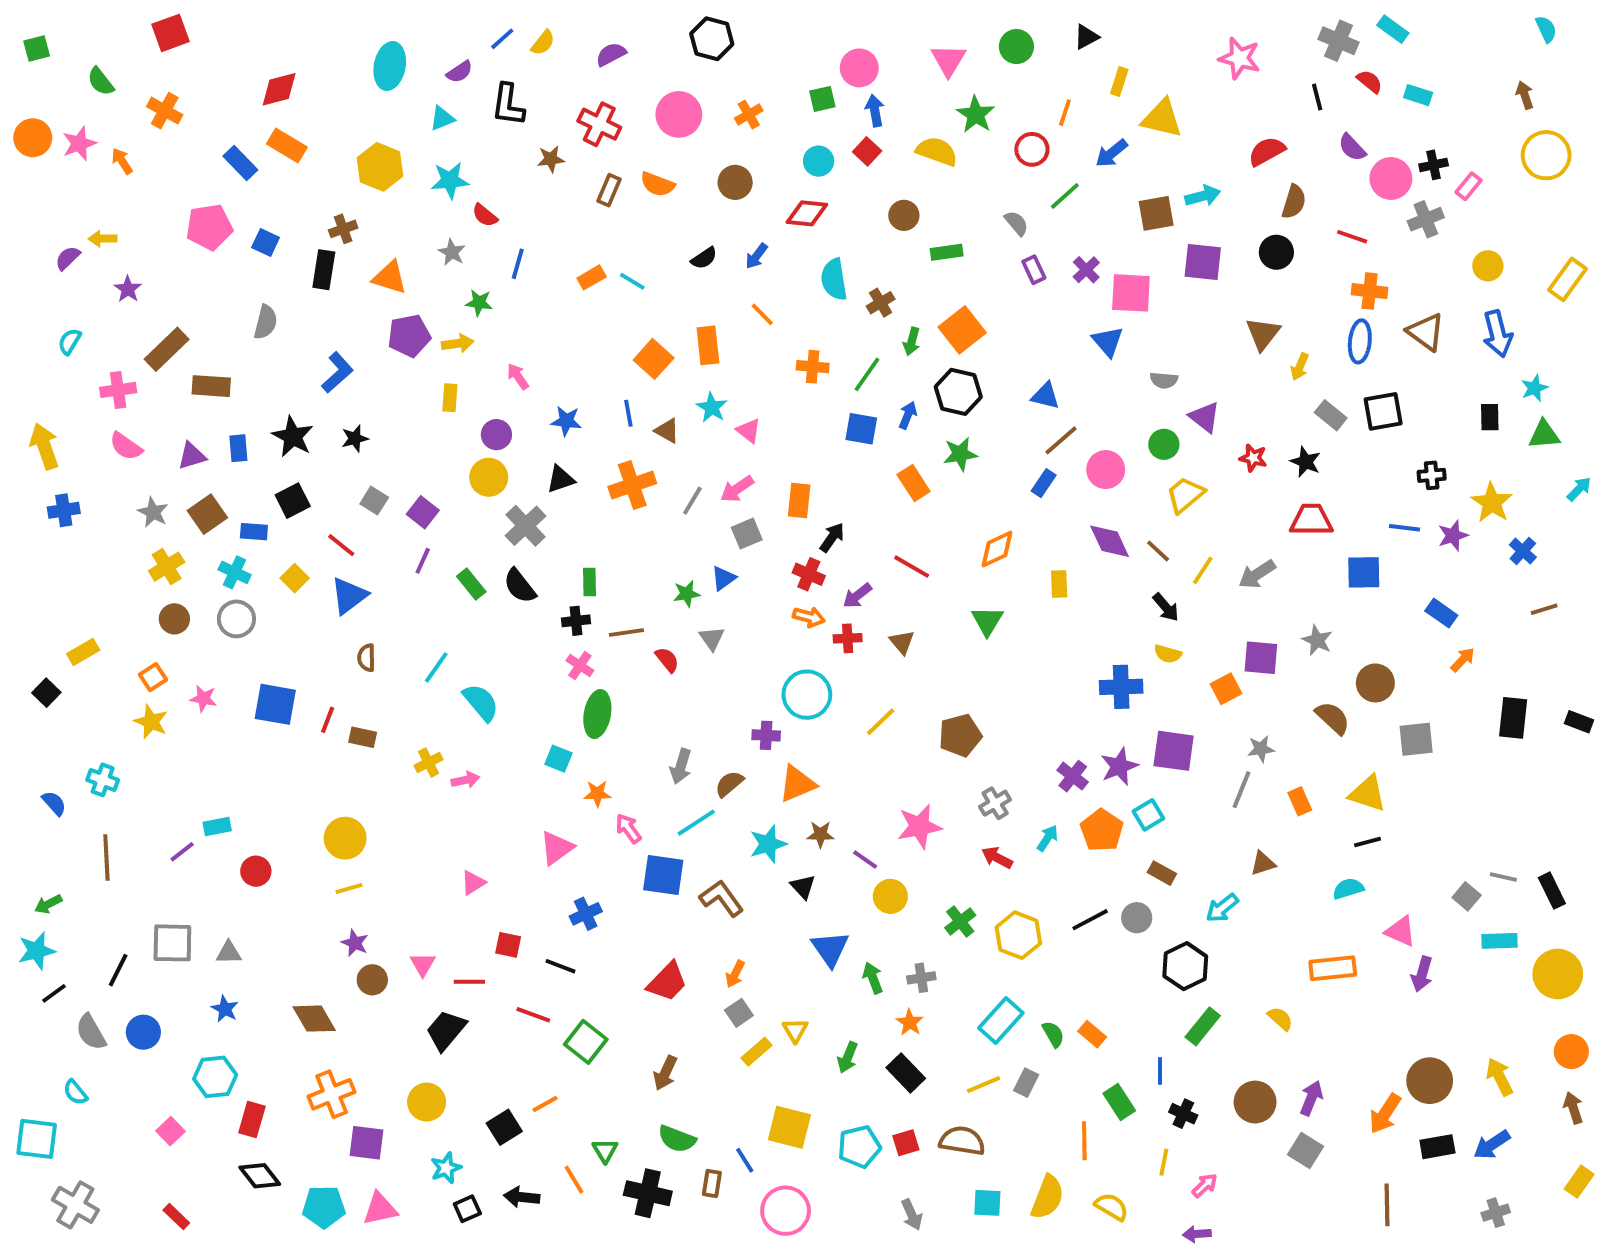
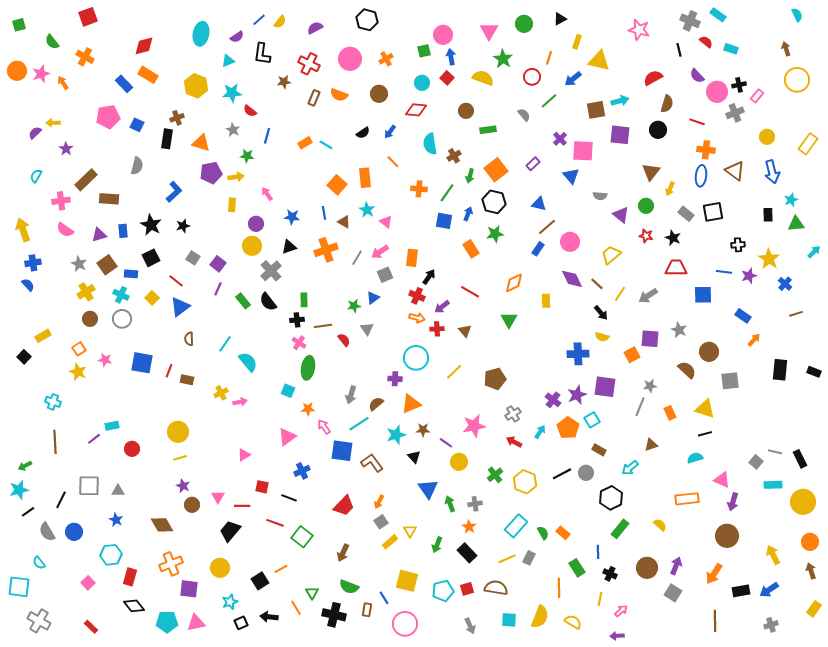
purple rectangle: (1034, 270) -> (533, 164), moved, turned 72
green circle: (1164, 444) -> (646, 206), moved
blue semicircle: (54, 803) -> (28, 285), moved
brown circle: (1430, 1081) -> (727, 536), moved

